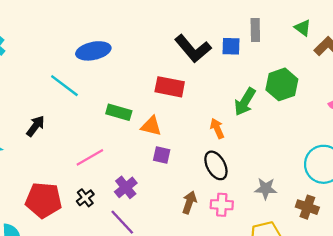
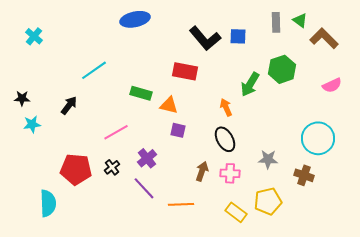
gray rectangle: (255, 30) -> (276, 22), moved
blue ellipse: (93, 51) -> (135, 19), moved
cyan line: (64, 86) -> (94, 70), turned -72

